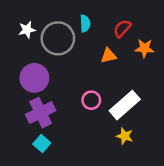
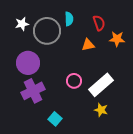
red semicircle: (122, 28) -> (99, 23), turned 119
cyan square: (42, 143) -> (55, 119), moved

